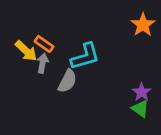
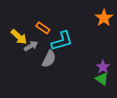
orange rectangle: (44, 44) -> (43, 28), moved
gray arrow: (43, 63) -> (31, 46), turned 48

